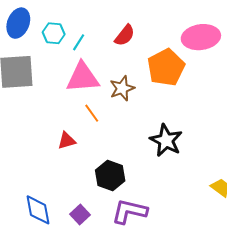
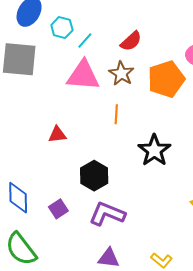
brown star: (122, 88) -> (121, 73), moved, turned -30
orange line: (92, 113) -> (116, 114), moved, turned 30

